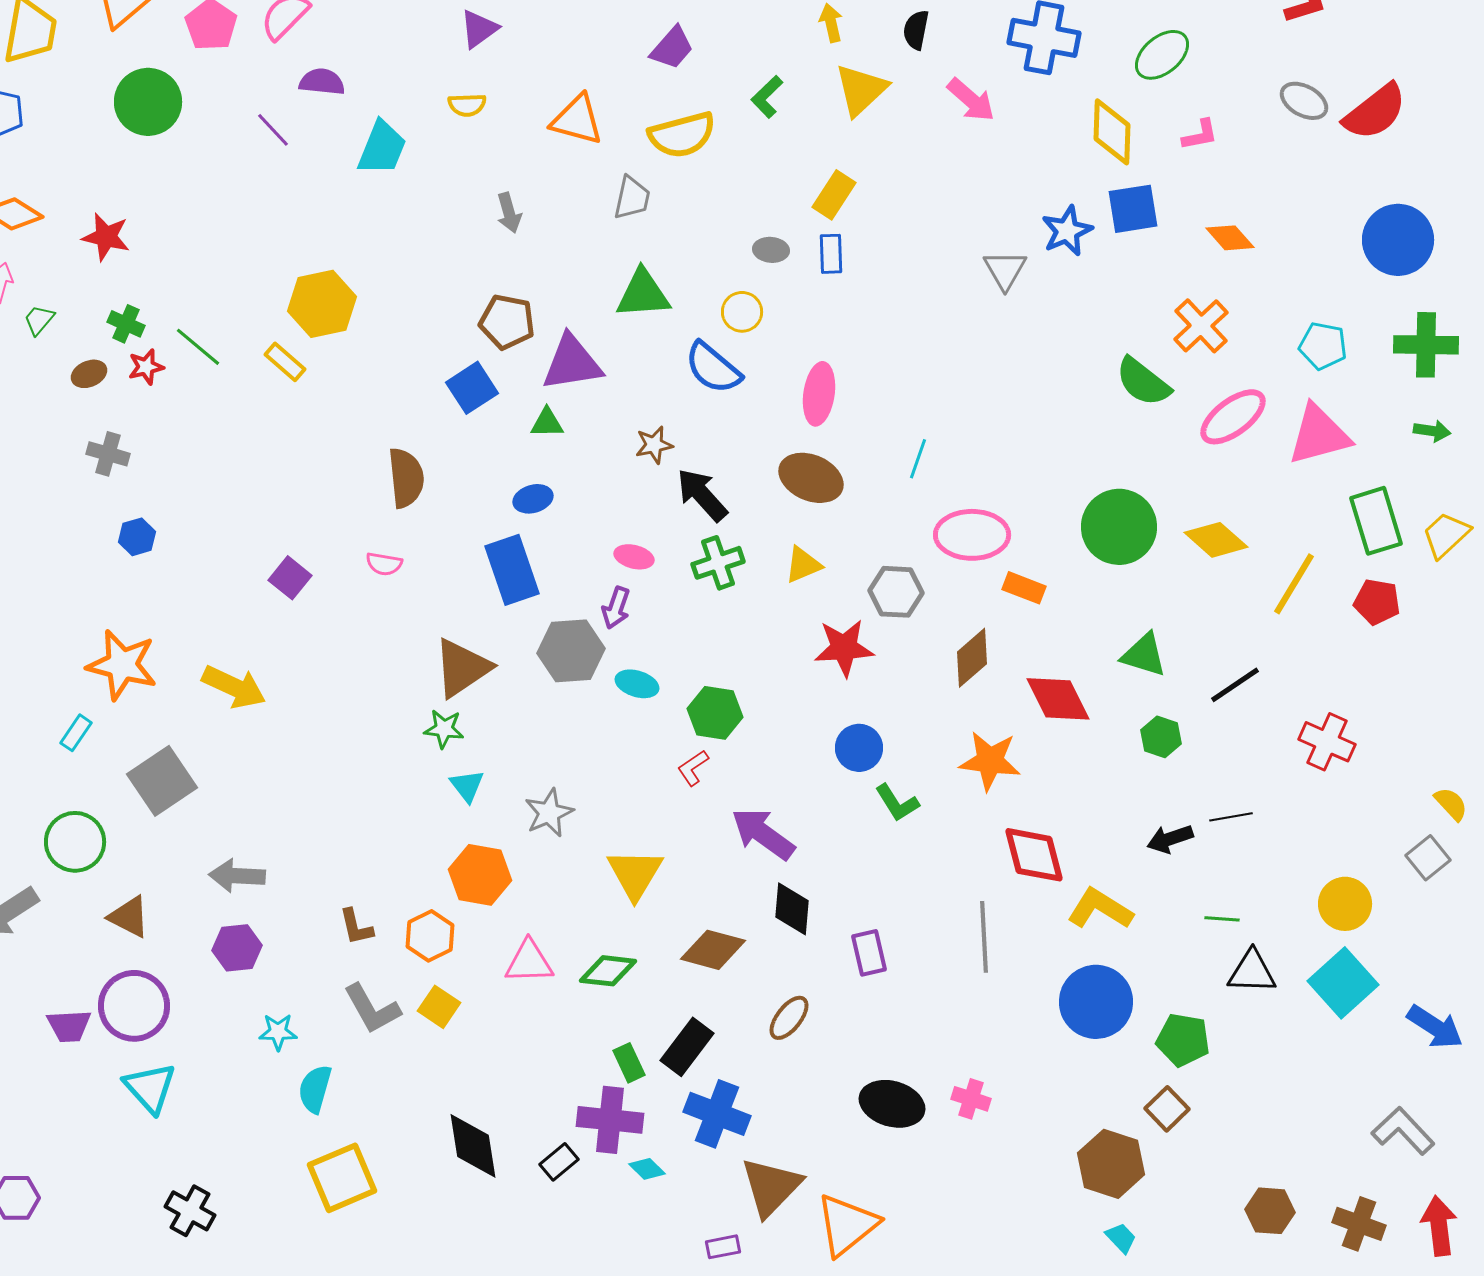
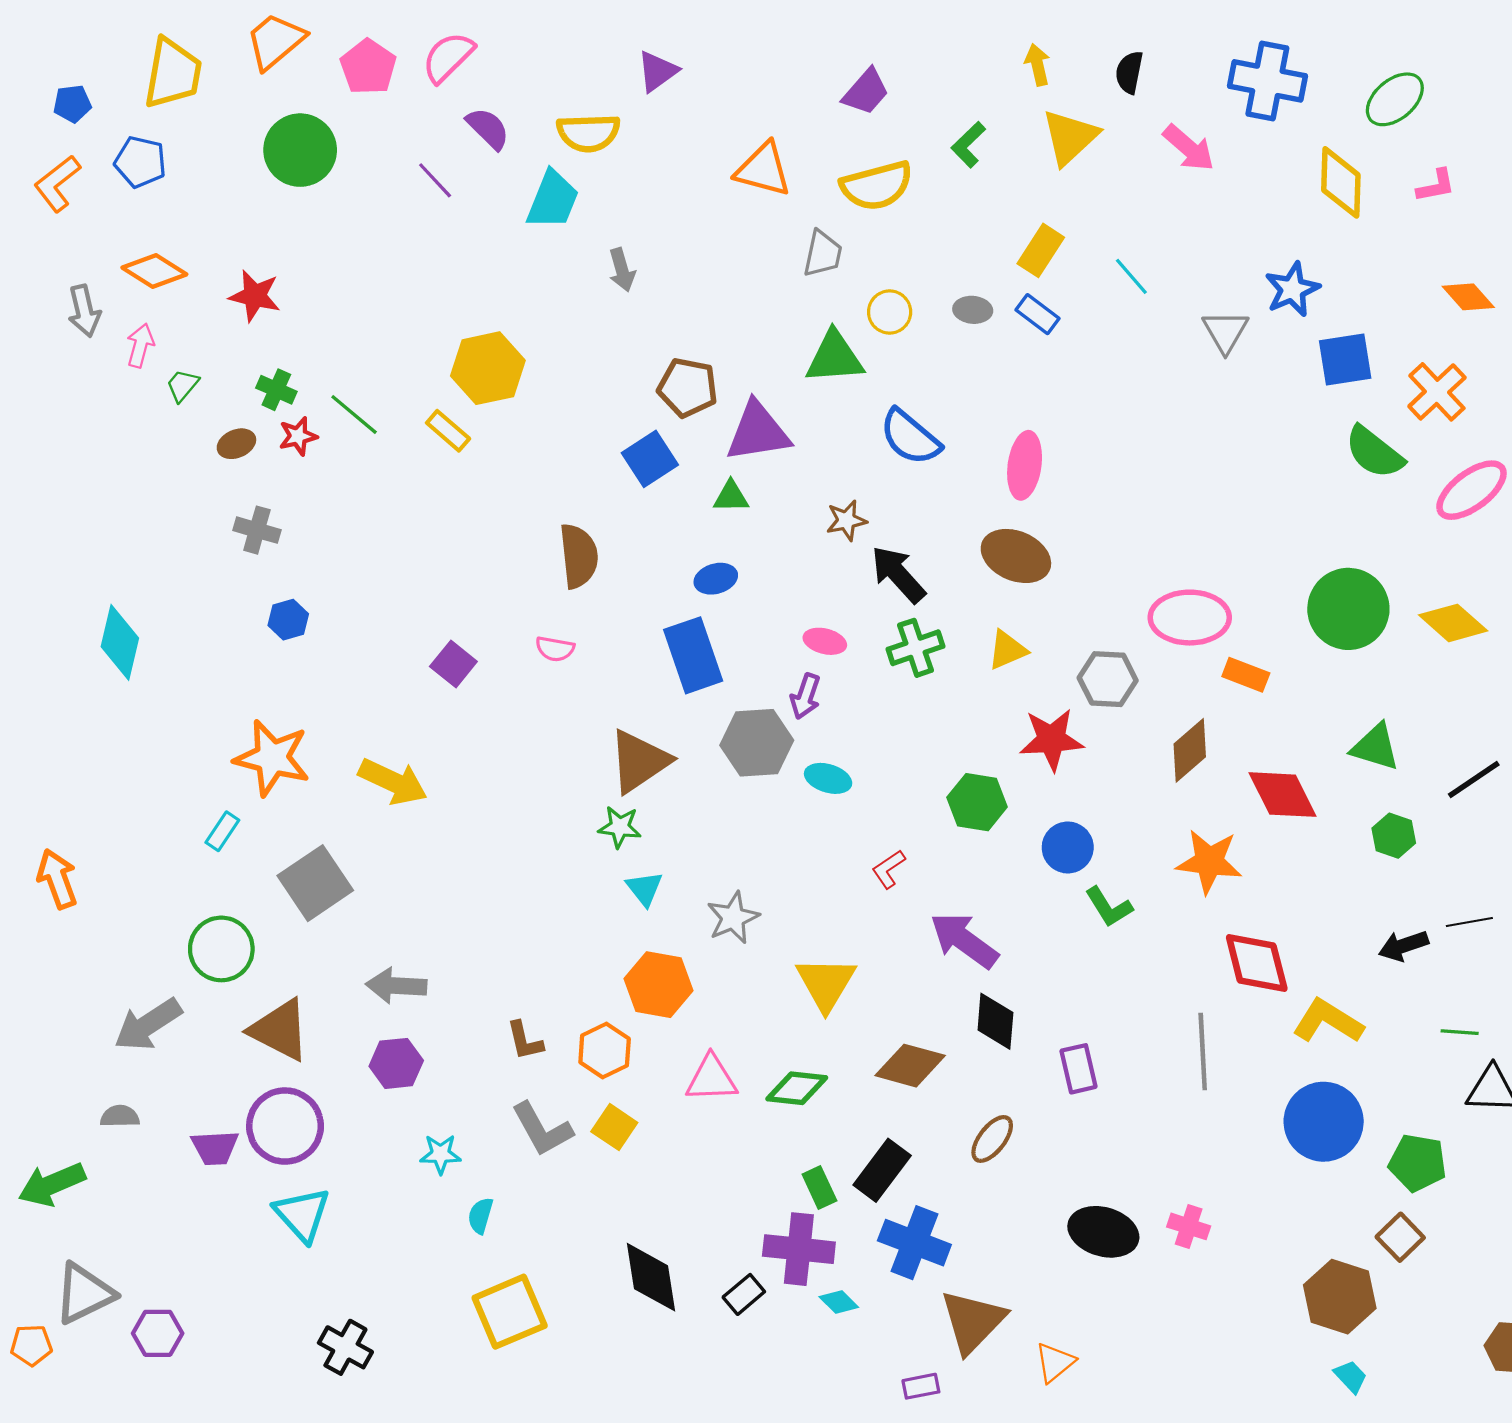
purple semicircle: (322, 82) -> (488, 128), turned 39
yellow semicircle: (467, 105) -> (588, 133), moved, size x1.5
blue square: (1133, 209) -> (1345, 360), moved
gray arrow: (509, 213) -> (622, 270), moved
blue rectangle: (831, 254) -> (1037, 314), turned -51
yellow circle: (742, 312) -> (890, 312), moved
cyan line: (918, 459) -> (1131, 276), moved, turned -60
green hexagon: (715, 713) -> (977, 802), moved
brown triangle: (129, 917) -> (280, 1030), size x1.4
cyan semicircle: (315, 1089) -> (480, 1216), size x0.7
orange triangle: (847, 1225) -> (1055, 1362), size x0.6

